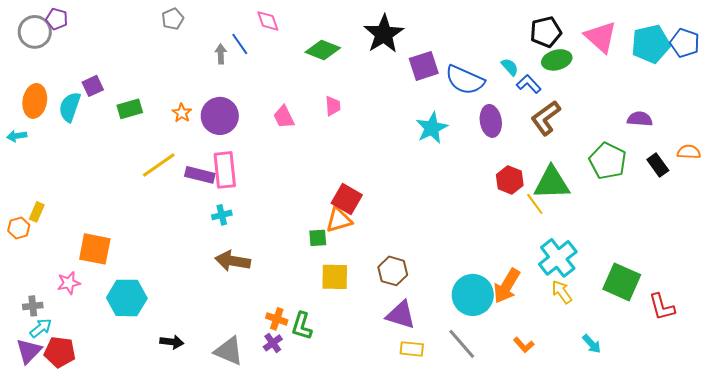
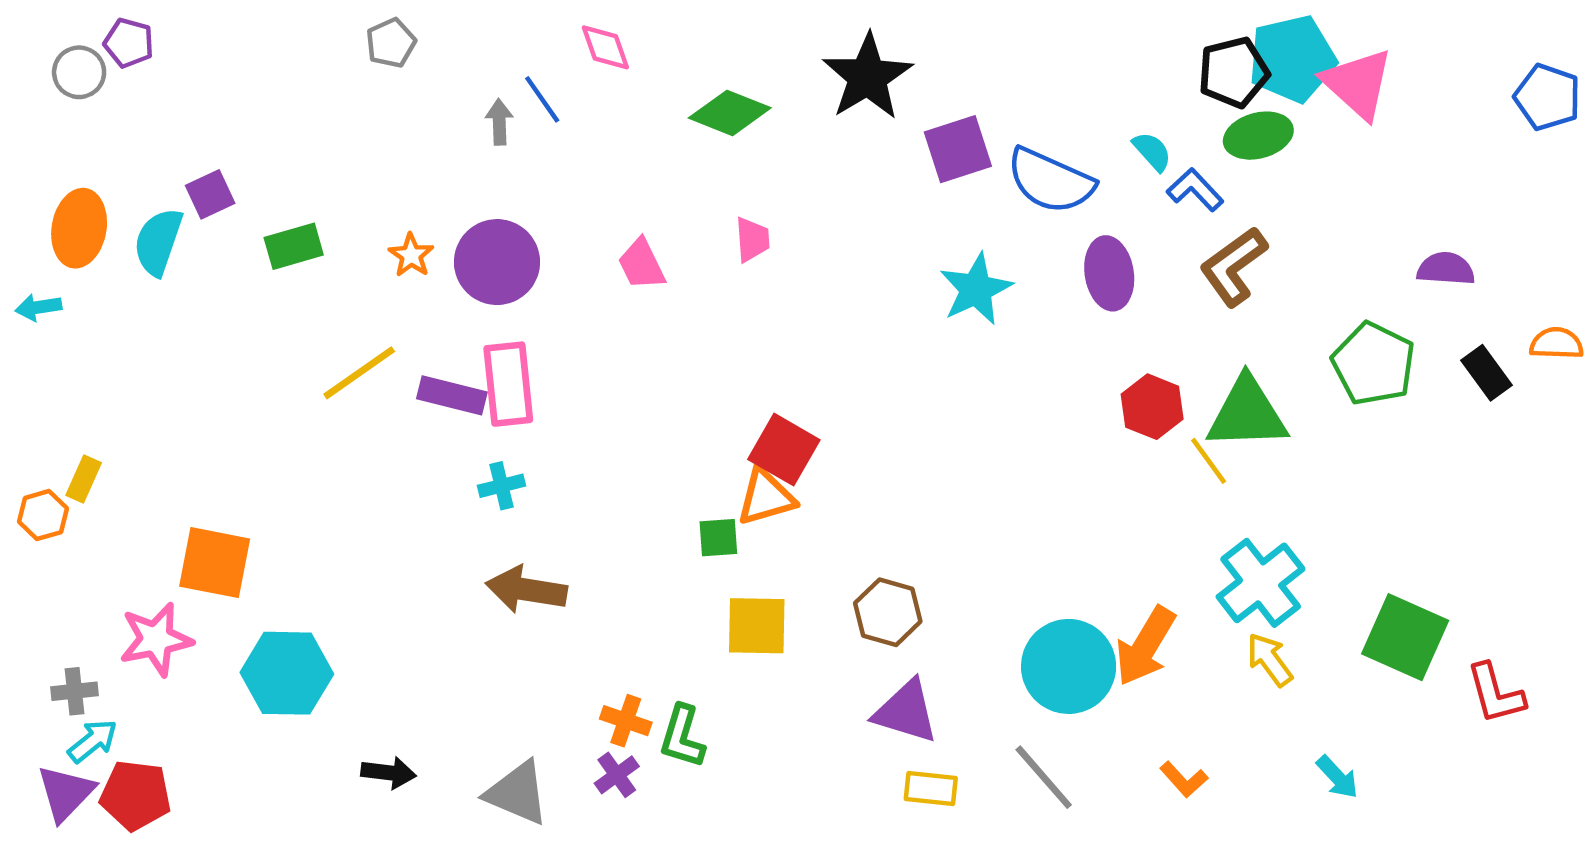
gray circle: (35, 32) -> (79, 72), size x0.7
cyan pentagon: (651, 44) -> (1292, 59), moved
pink star: (69, 283) -> (156, 639), size x1.4

